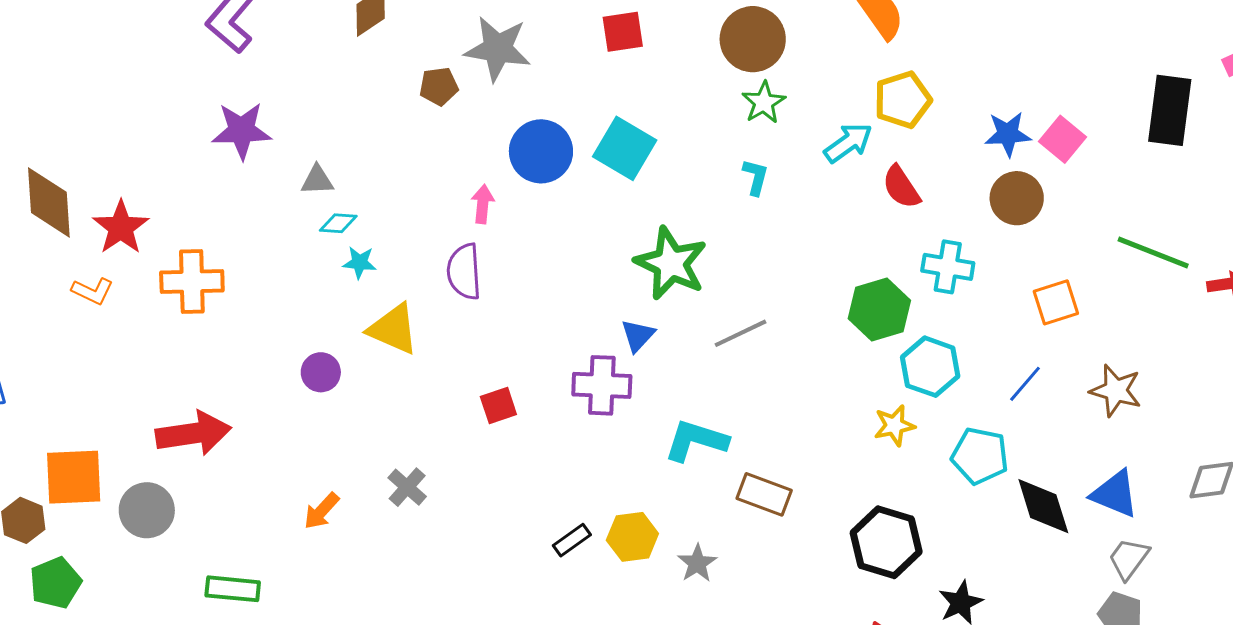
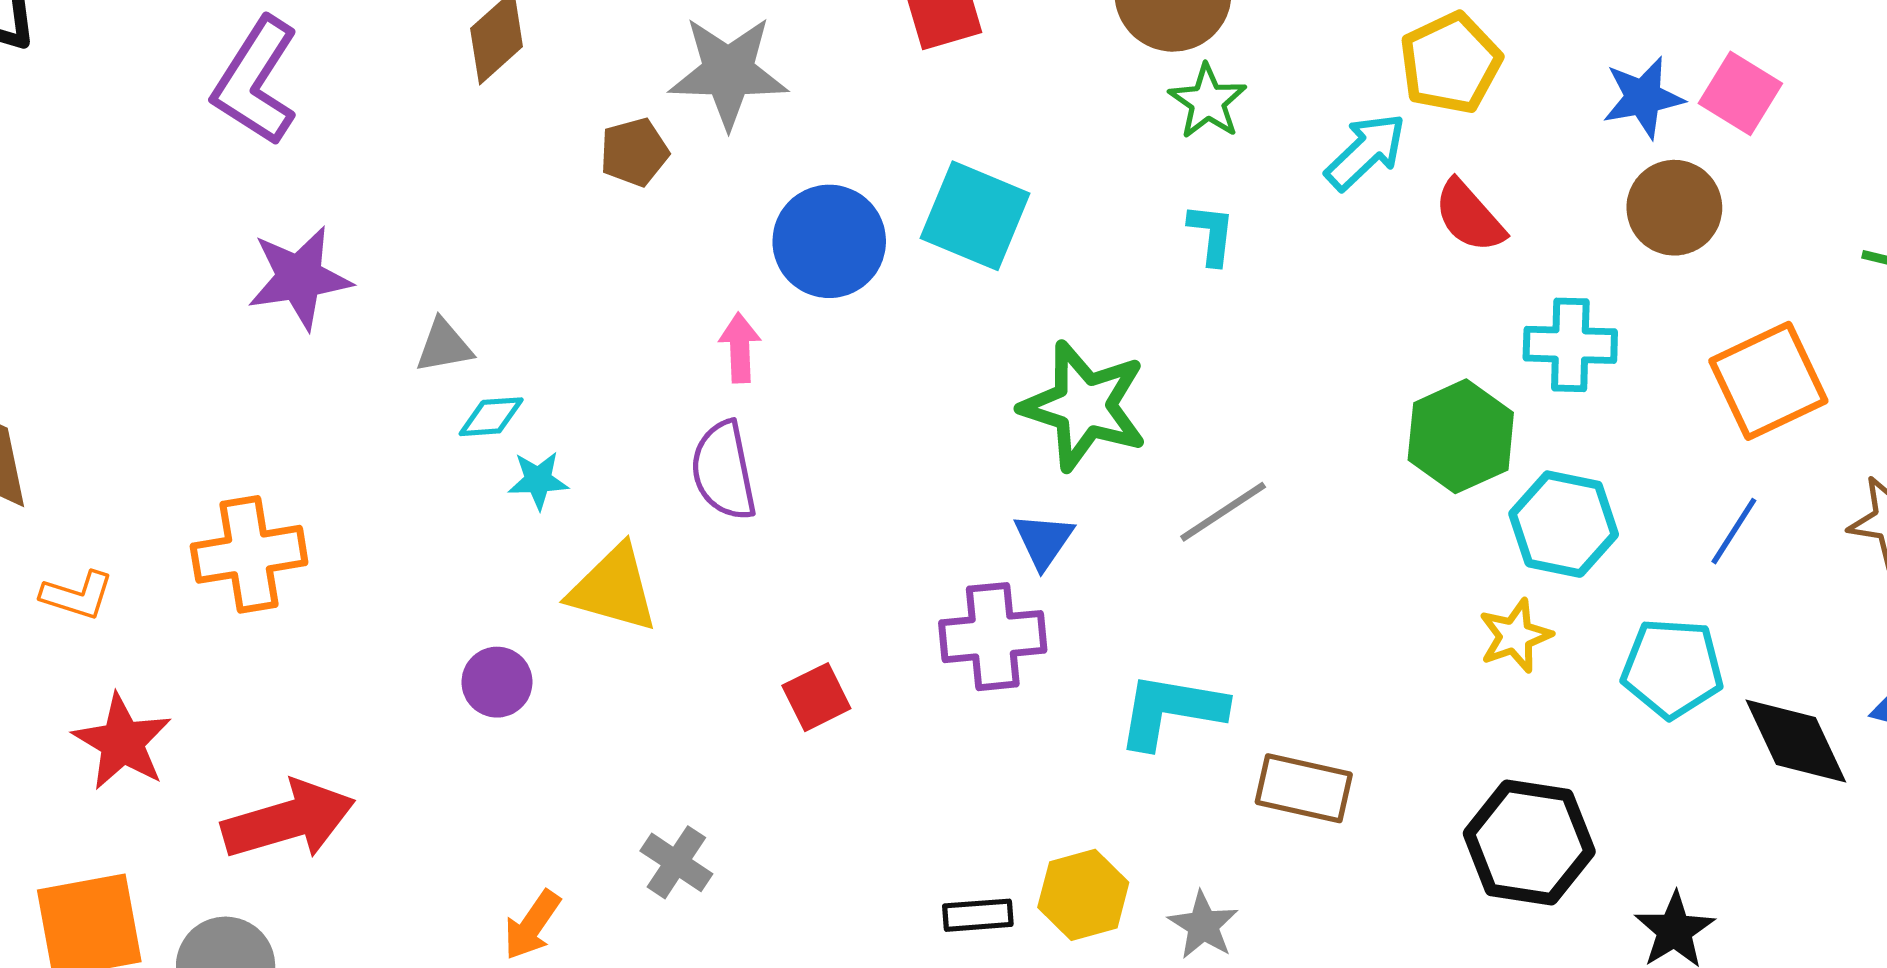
red star: (121, 227) -> (122, 742), moved
orange square: (1056, 302) -> (1768, 381), size x1.4
black rectangle: (572, 540) -> (978, 915), turned 39

